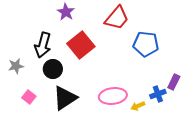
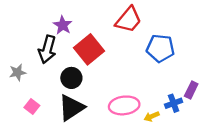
purple star: (66, 12) -> (63, 25), moved
black circle: (53, 69) -> (71, 78), moved

